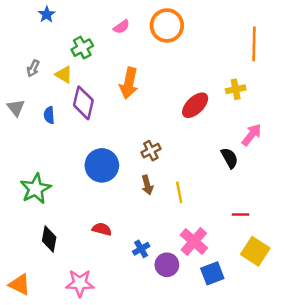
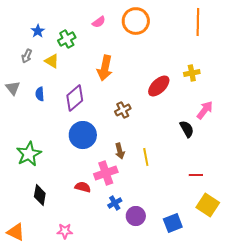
blue star: (47, 14) -> (38, 31), moved
orange line: (254, 44) -> (198, 22), moved
purple diamond: (83, 103) -> (75, 98), moved, turned 36
brown cross: (151, 151) -> (123, 110), moved
pink cross: (194, 241) -> (106, 173), moved, turned 30
pink star: (80, 283) -> (65, 231), size x0.7

